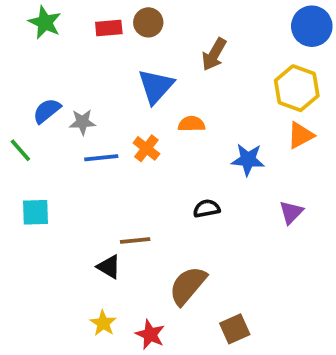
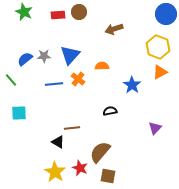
brown arrow: (214, 54) -> (114, 29), turned 42
blue triangle: (156, 86) -> (70, 55), moved
gray star: (82, 122) -> (44, 56), moved
blue star: (248, 160) -> (132, 85), turned 30
purple triangle: (291, 212) -> (155, 128), moved
yellow star: (103, 323) -> (55, 172), size x1.5
brown square: (235, 329) -> (108, 176), moved, turned 35
red star: (150, 334) -> (80, 168), moved

